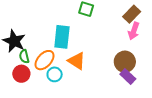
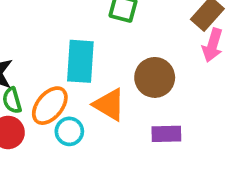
brown circle: (125, 62) -> (155, 77), moved
purple rectangle: (128, 76) -> (166, 134), moved, turned -42

